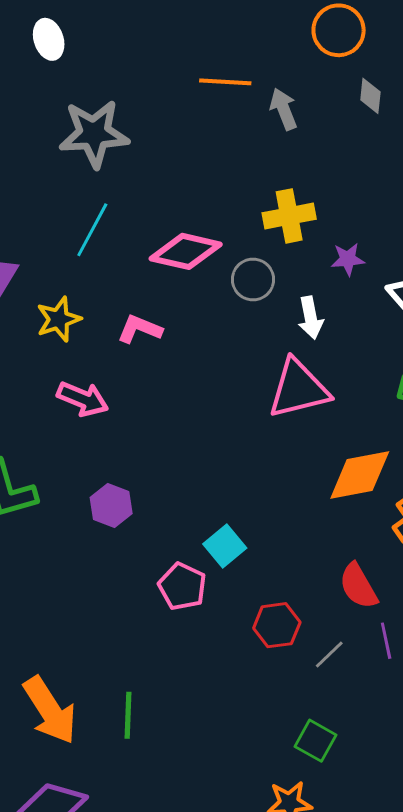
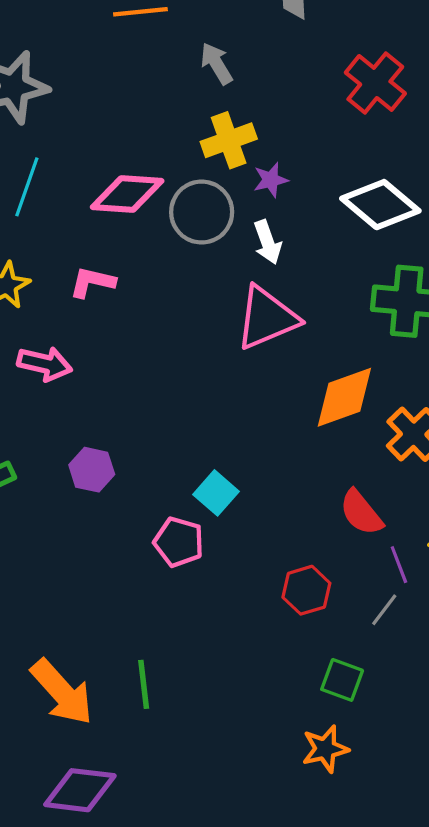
gray arrow: (284, 109) -> (216, 64), moved
purple star: (348, 259) -> (271, 180), moved
gray circle: (253, 279) -> (202, 212), size x1.4
red hexagon: (277, 625) -> (306, 590), moved
gray line: (329, 654) -> (384, 610), moved

